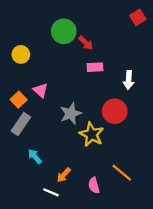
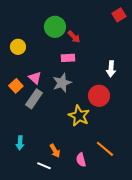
pink rectangle: (95, 67) -> (68, 58), moved
gray star: (71, 114) -> (62, 83), moved
gray rectangle: (21, 124) -> (34, 99), moved
cyan arrow: (35, 156) -> (20, 143), moved, turned -136
orange arrow: (64, 175) -> (55, 151), turned -72

